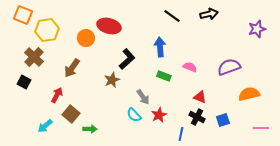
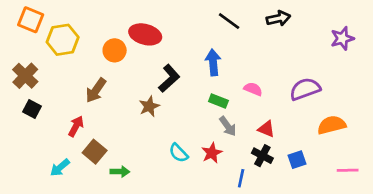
brown cross: (34, 57) -> (25, 76), moved
gray arrow: (143, 97) -> (228, 126), moved

